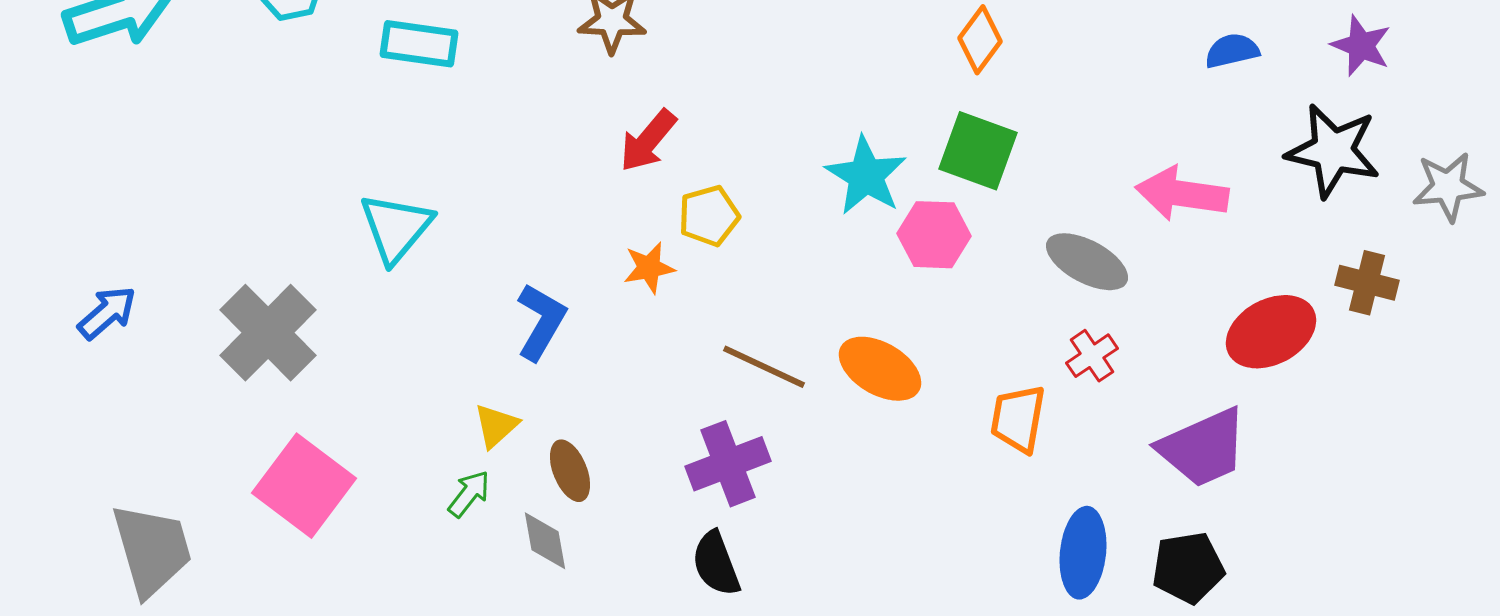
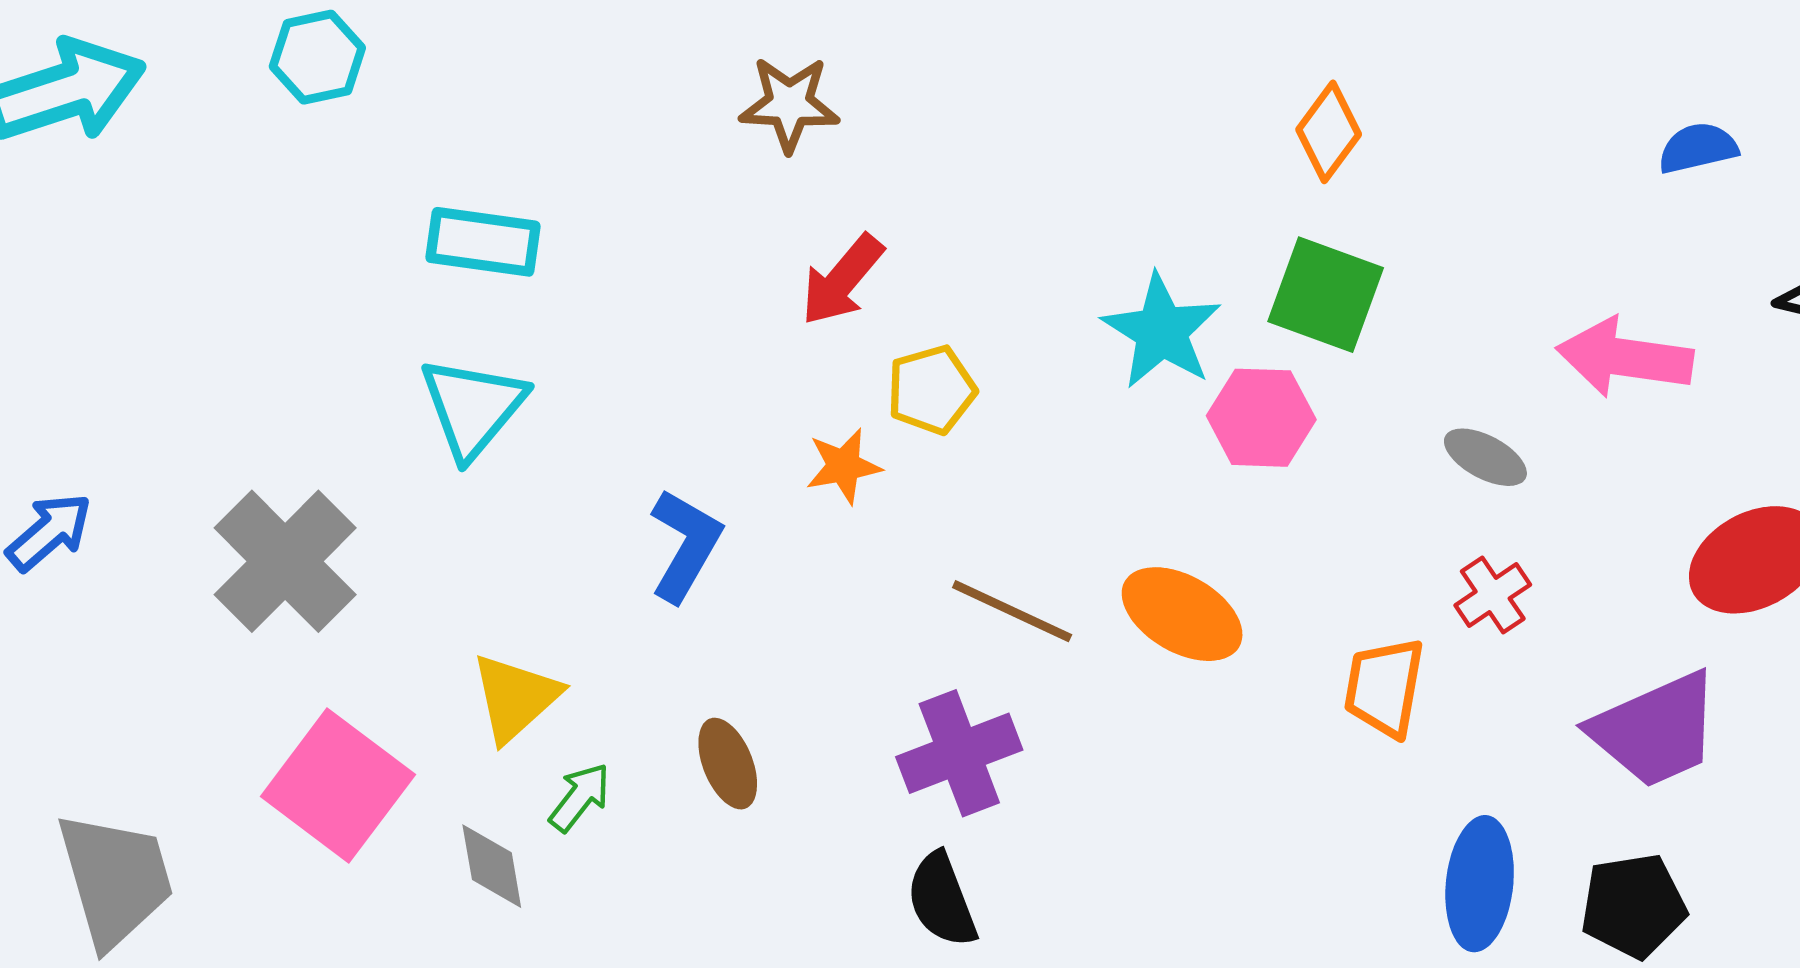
cyan rectangle: (419, 44) -> (483, 242), moved
gray ellipse: (1087, 262) -> (1485, 457), size x0.7
yellow triangle: (496, 426) -> (515, 698), moved, size x1.4
gray diamond: (545, 541) -> (492, 866), moved

